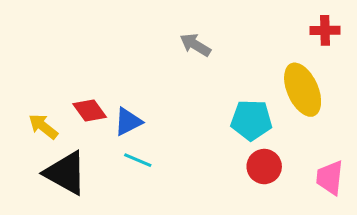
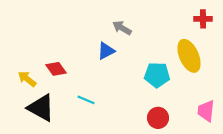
blue triangle: (128, 122) -> (106, 51), moved
red circle: (264, 167) -> (158, 118), moved

